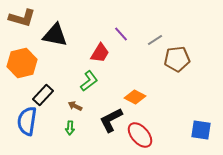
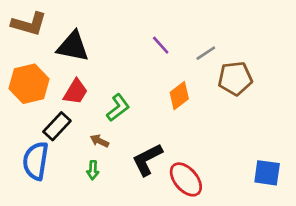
red trapezoid: (100, 53) -> (76, 92), moved
orange diamond: (135, 97) -> (179, 96), moved, turned -65

